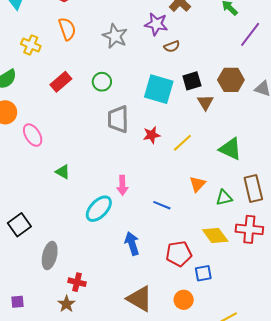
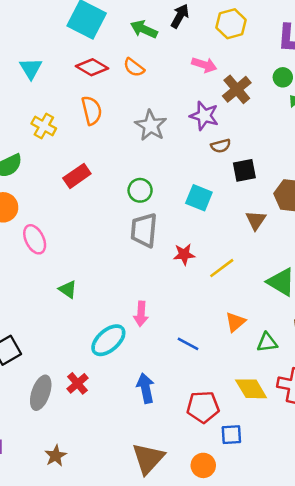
black square: (192, 81) -> (244, 170), moved
green circle: (102, 82) -> (140, 190), moved
cyan square: (159, 89) -> (199, 198), size x0.7
red cross: (77, 282) -> (77, 383), moved, turned 30
brown triangle: (140, 299) -> (148, 458), turned 36

